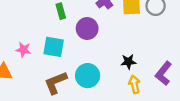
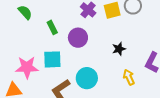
pink star: (23, 50) -> (27, 67), size x1.6
black star: (128, 62) -> (119, 49), moved

